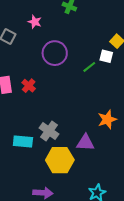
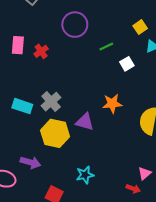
white square: (106, 56) -> (127, 64), moved, turned 32

